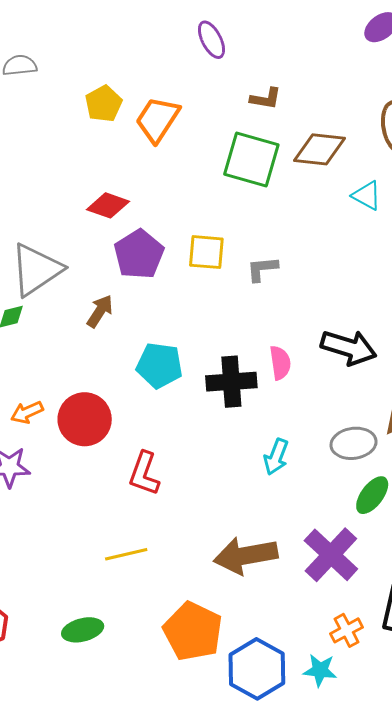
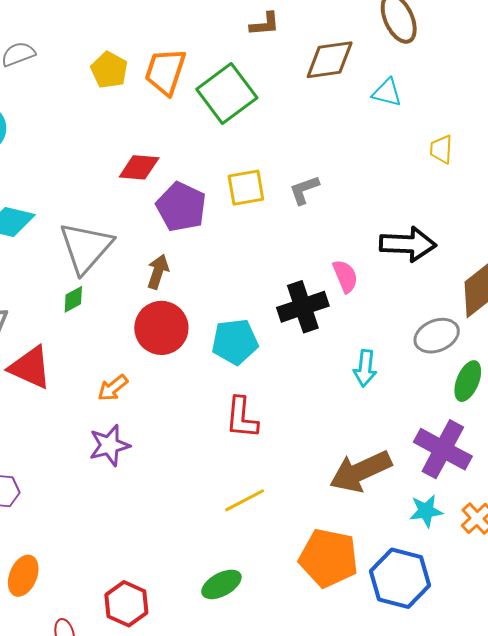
green square: (251, 160) -> (227, 94), moved, turned -38
cyan pentagon: (159, 365) -> (235, 342), moved
red circle: (85, 419) -> (161, 328), moved
cyan star: (320, 670) -> (426, 511), moved

